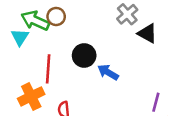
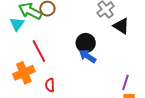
black circle: (84, 55) -> (86, 43), moved
red line: (48, 69) -> (39, 51), turned -35

